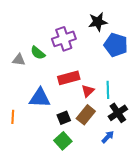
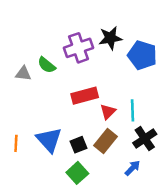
black star: (98, 22) -> (110, 38), moved
blue triangle: (40, 98) -> (49, 140), moved, turned 45

